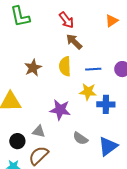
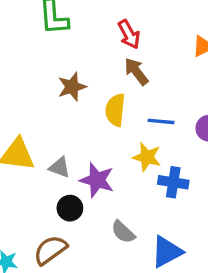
brown star: (33, 68) -> (72, 87), moved
gray triangle: (39, 131) -> (60, 167), moved
black circle: (17, 141) -> (70, 208), moved

